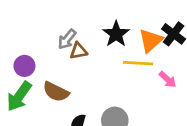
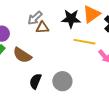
black star: (116, 34) -> (71, 19), turned 30
orange triangle: (151, 41) -> (91, 14), moved

